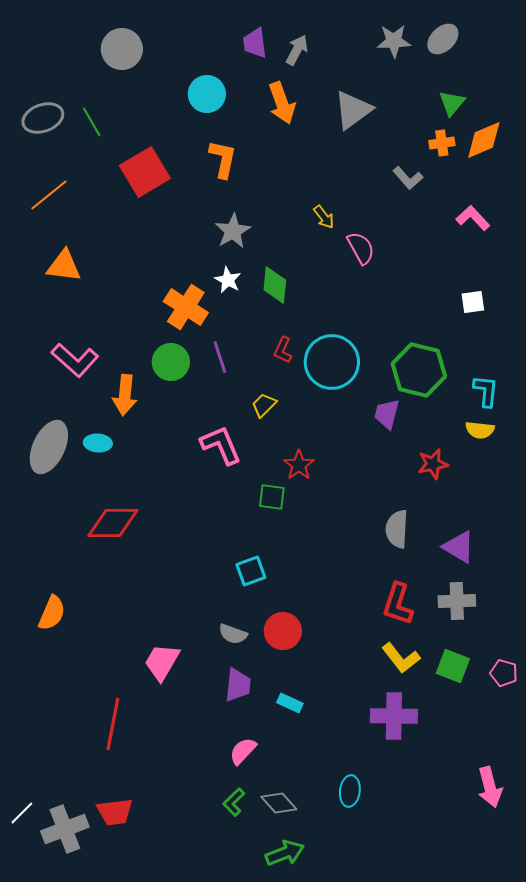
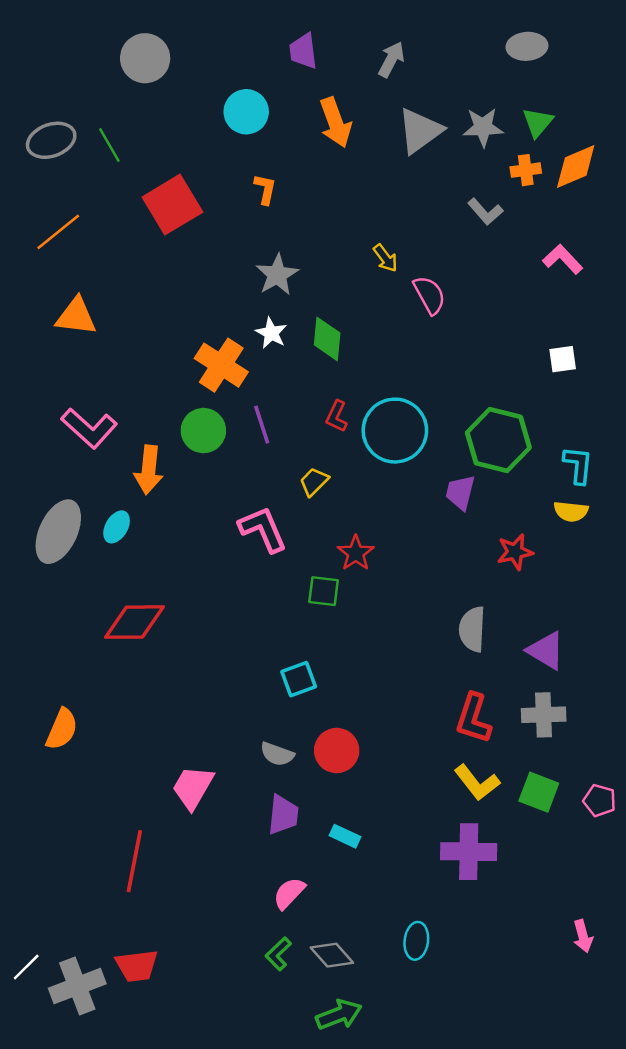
gray ellipse: (443, 39) -> (527, 46), turned 40
gray star: (394, 41) -> (483, 127), moved
gray arrow: (297, 50) -> (391, 59), moved
orange L-shape: (223, 159) -> (265, 189), size x0.7
cyan ellipse: (98, 443) -> (117, 527), turned -64
pink arrow: (490, 787) -> (583, 936), size x0.7

